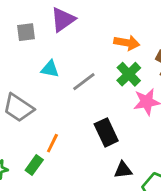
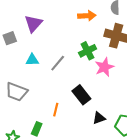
orange arrow: (127, 43) -> (87, 16), moved
green cross: (129, 74) -> (88, 51), turned 30
orange line: (52, 143) -> (56, 110), moved

